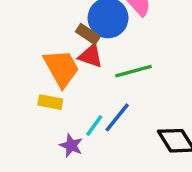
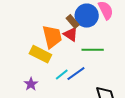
yellow rectangle: (50, 102) -> (40, 54), size x1.5
purple star: (71, 145) -> (31, 84), moved

